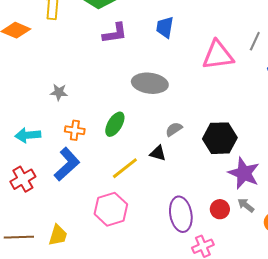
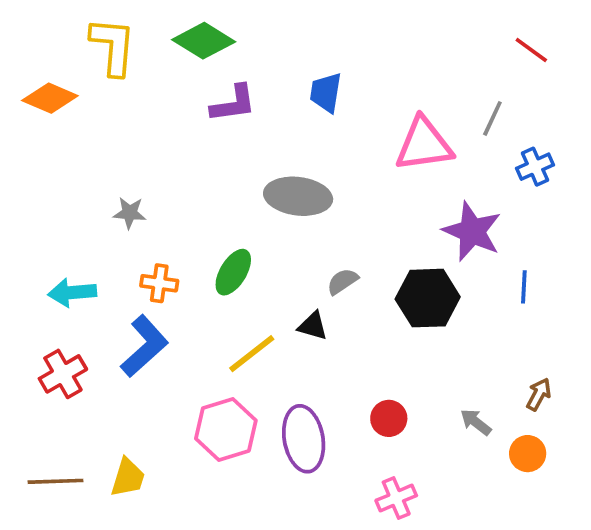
purple star: (244, 173) -> (472, 231), moved
red circle: (220, 209) -> (389, 418), moved
purple ellipse: (181, 214) -> (304, 439), moved

